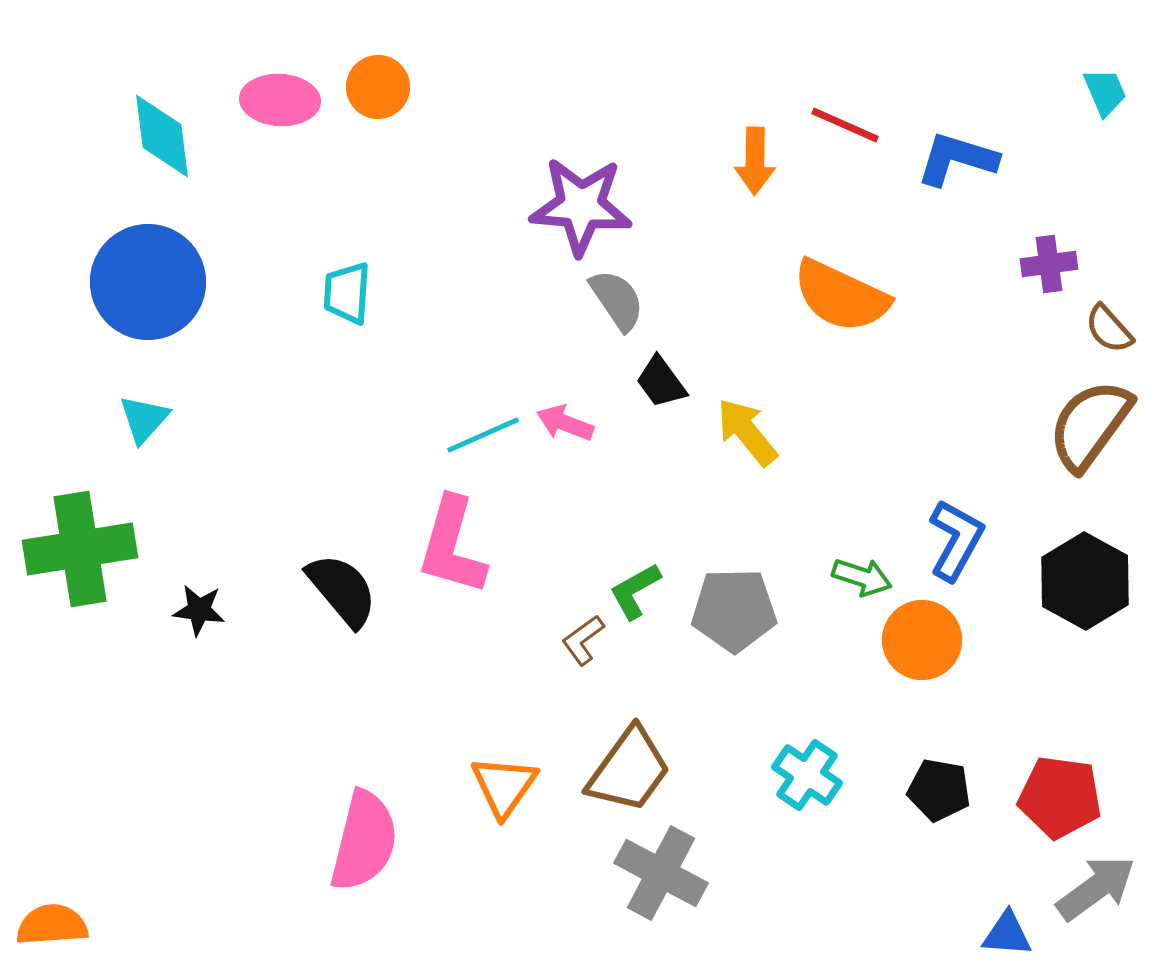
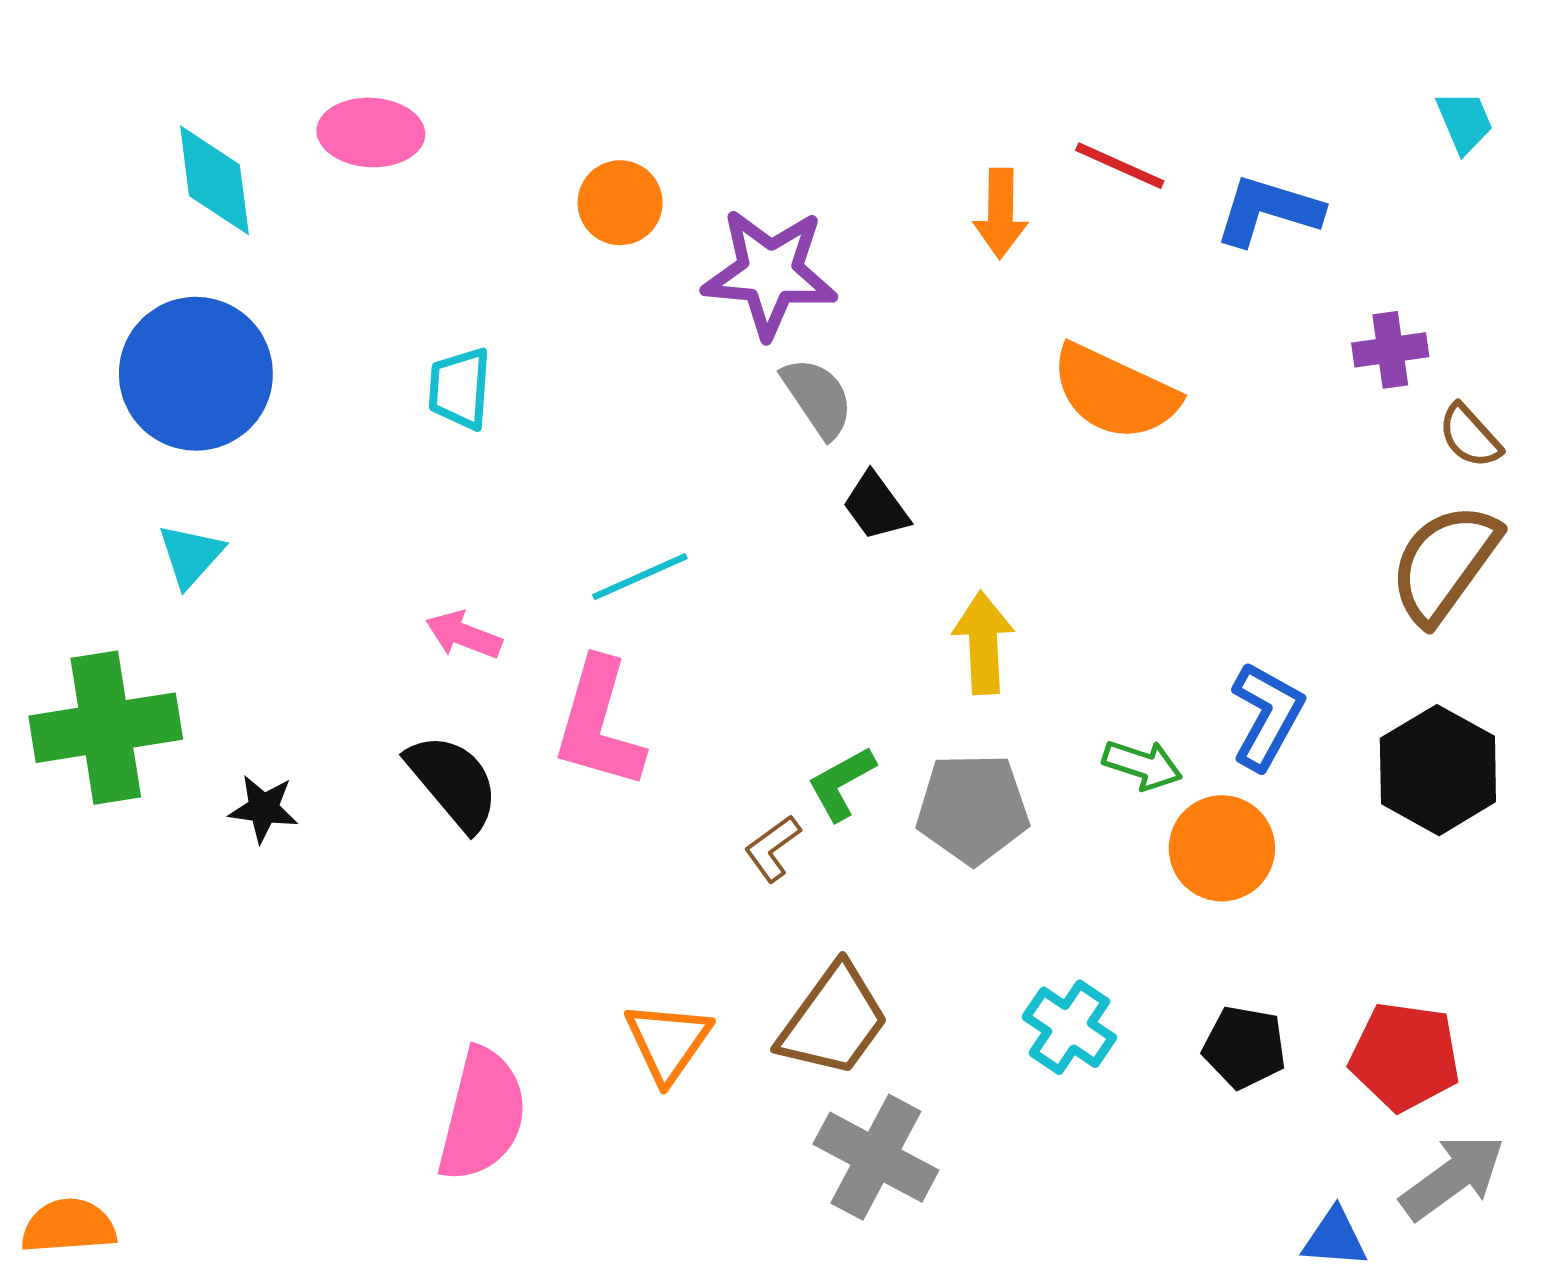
orange circle: (378, 87) -> (620, 203), moved
pink arrow: (565, 423) -> (464, 635), moved
yellow arrow: (747, 432) -> (983, 643), moved, turned 36

